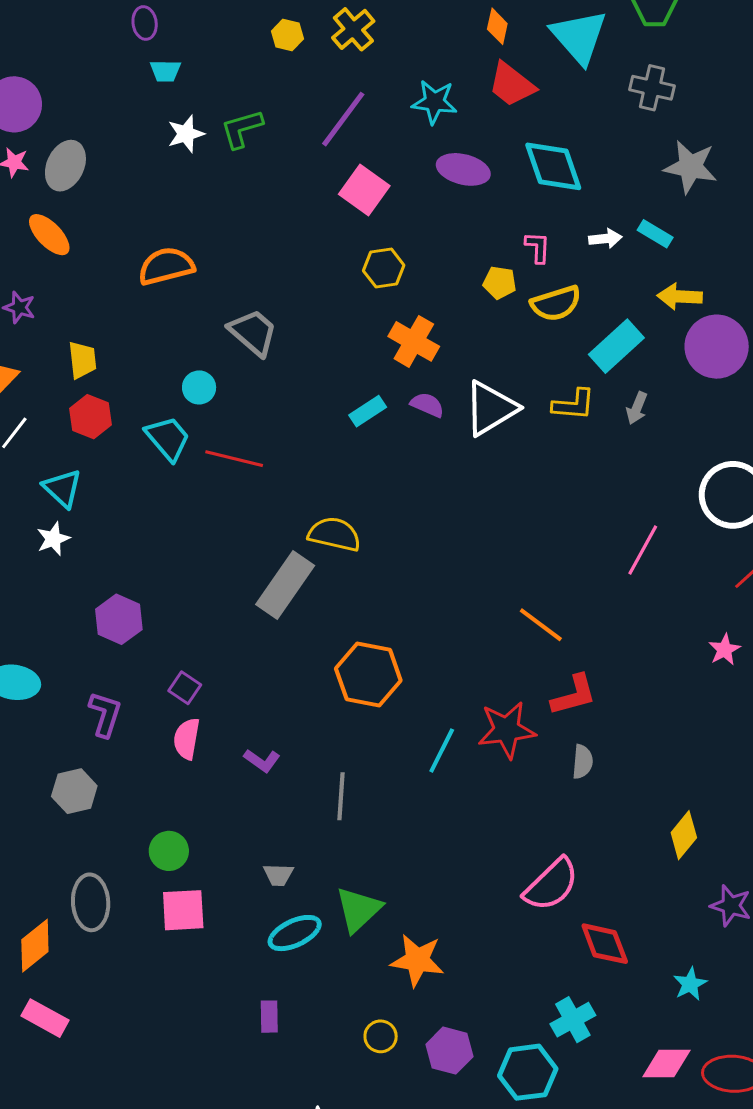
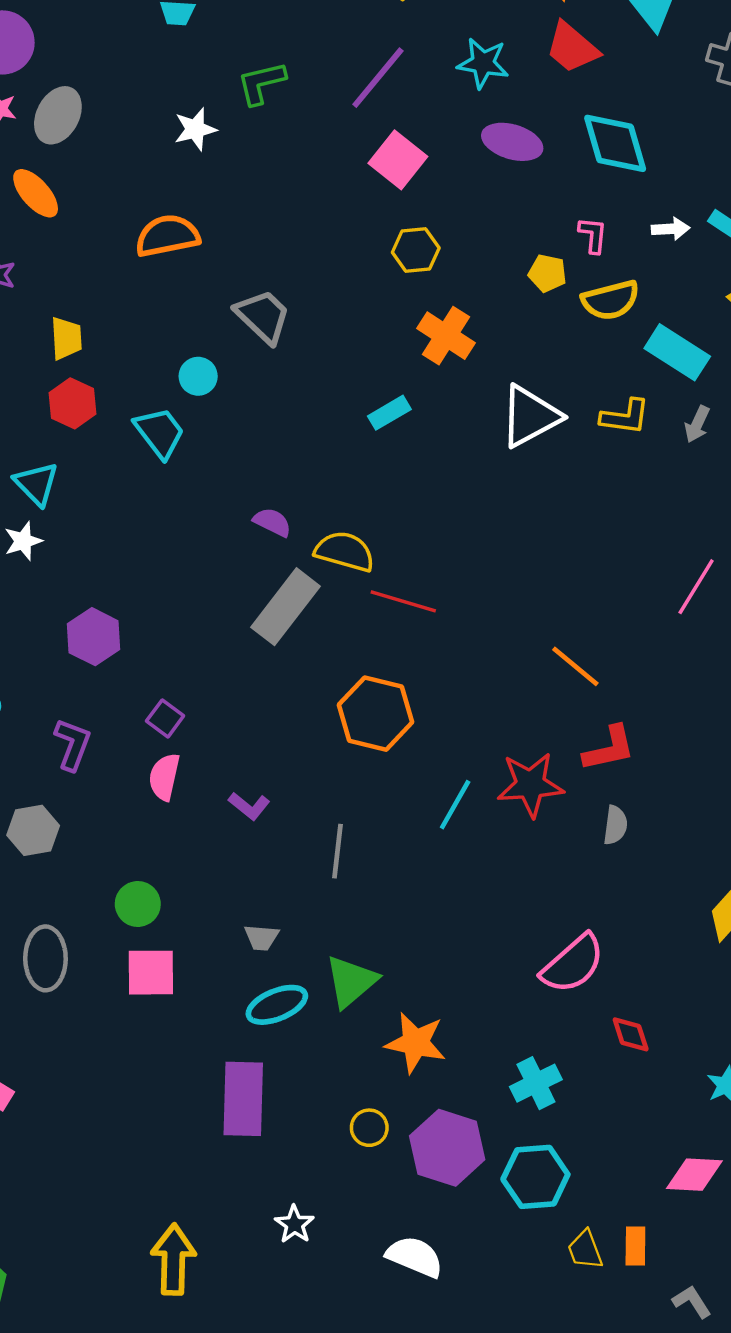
white star: (186, 134) -> (195, 129), moved
cyan rectangle: (616, 346) -> (677, 352), turned 72
purple semicircle: (427, 405) -> (272, 522), moved
red line: (234, 459) -> (403, 601), moved
red diamond: (605, 944) -> (631, 1034), size x0.7
purple rectangle: (269, 1017) -> (243, 1099), size x2.0
cyan cross: (573, 1020) -> (536, 1083), moved
purple hexagon: (449, 1051) -> (447, 1148), size x1.4

